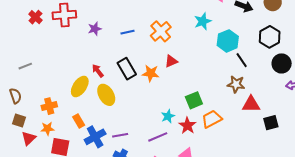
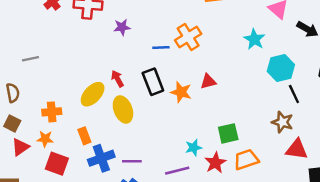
cyan star: (203, 21) -> (254, 39), turned -30
orange cross: (161, 31) -> (188, 37), moved
blue line: (127, 32) -> (161, 48), moved

